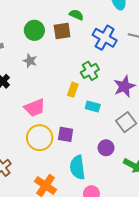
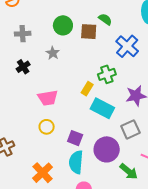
cyan rectangle: (93, 106) -> (102, 108), size x1.6
purple square: (66, 134) -> (75, 138), moved
yellow circle: (40, 138) -> (47, 127), size x0.6
purple circle: (106, 148) -> (107, 149), size x1.6

